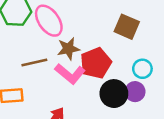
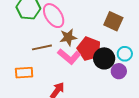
red pentagon: (96, 63) -> (89, 49), turned -30
black circle: (114, 94) -> (104, 58), moved

